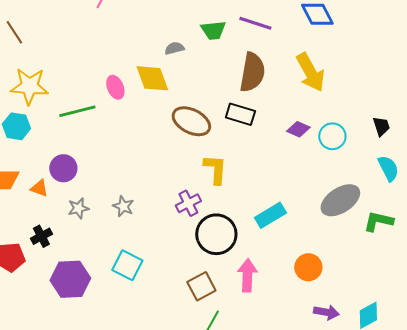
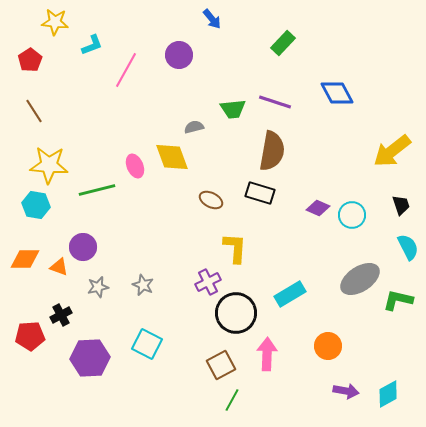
yellow arrow: (310, 72) -> (392, 151), moved, turned 81
brown ellipse: (191, 121) -> (211, 200), size x0.6

